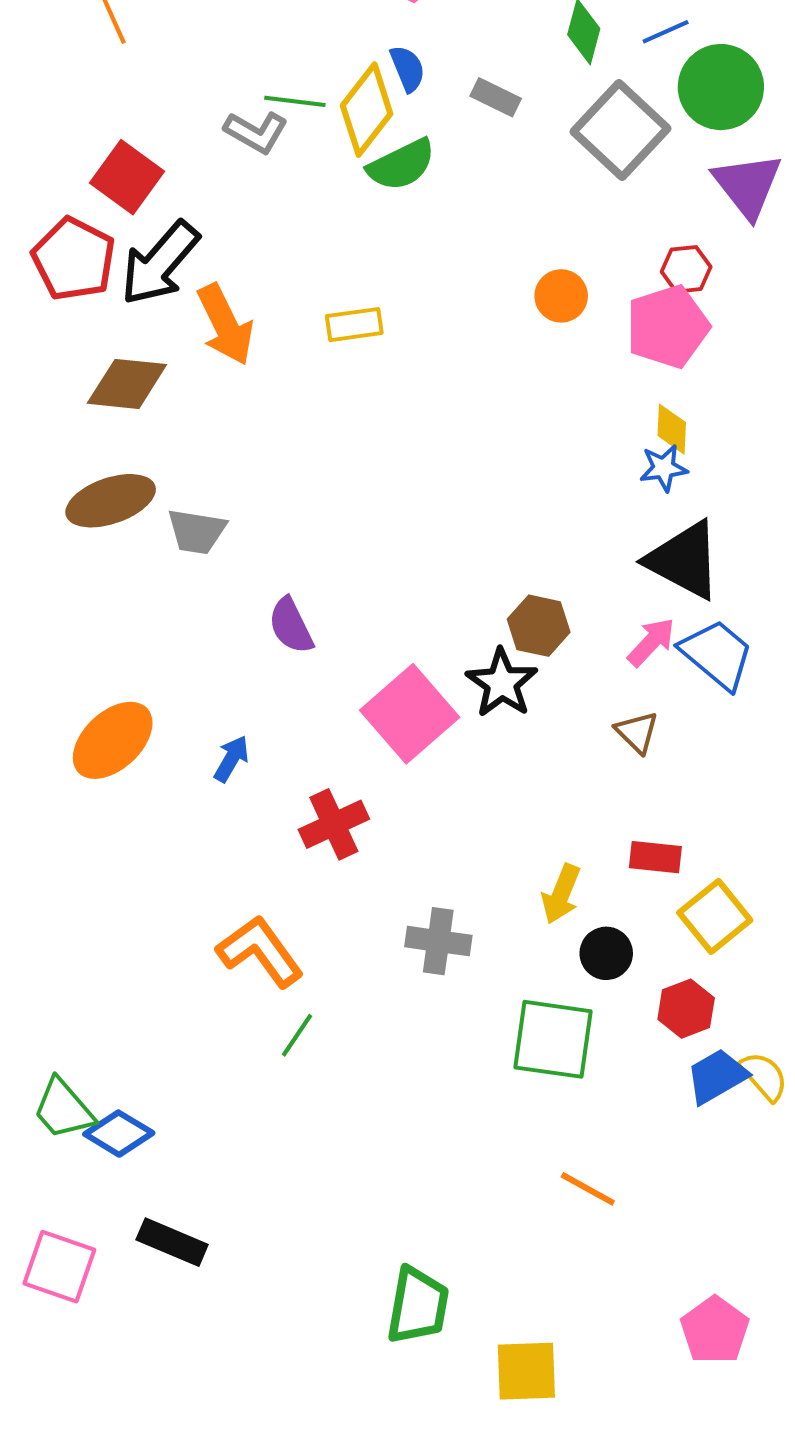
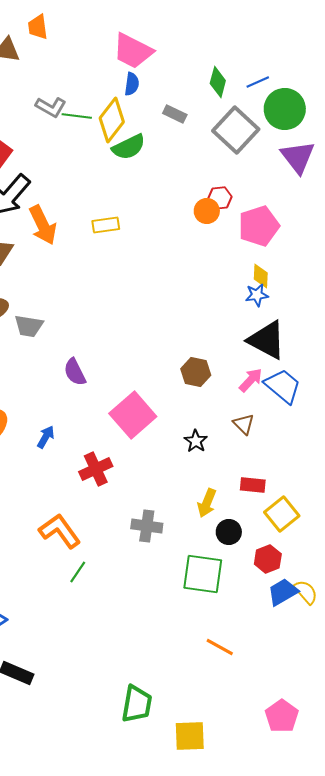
blue semicircle: (408, 69) -> (132, 84), moved, turned 30
gray L-shape: (256, 132) -> (51, 107), moved
red hexagon: (686, 269) -> (220, 198), moved
black star: (502, 683) -> (196, 441), moved, size x0.7

